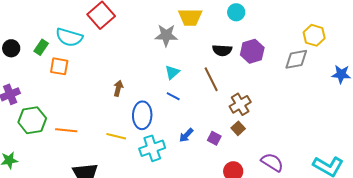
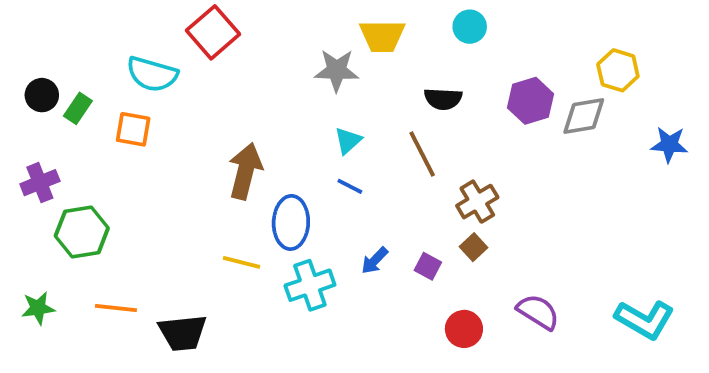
green rectangle: (41, 47) -> (78, 108), moved
purple hexagon: (252, 51) -> (531, 101), moved
brown arrow: (118, 88) -> (245, 171), size x1.8
orange line: (66, 130) -> (116, 308), moved

